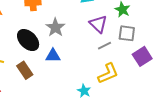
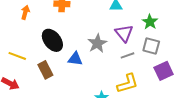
gray star: (55, 27) -> (97, 43), moved

